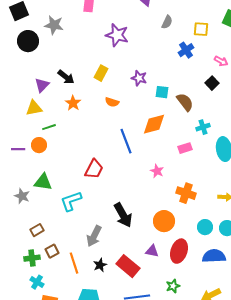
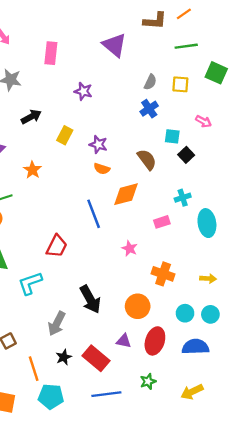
gray semicircle: (167, 22) -> (150, 82), moved
purple star: (117, 35) -> (83, 91), size x0.7
blue cross: (186, 50) -> (149, 109), moved
black arrow: (66, 77) -> (31, 117), moved, turned -66
purple star: (139, 78) -> (98, 144), moved
black square: (212, 83) -> (186, 155), moved
cyan square: (162, 92) -> (172, 136), moved
orange semicircle: (112, 102) -> (102, 169), moved
brown semicircle: (185, 102) -> (147, 159), moved
orange line: (74, 263) -> (34, 369), moved

